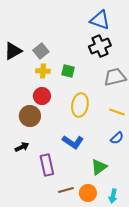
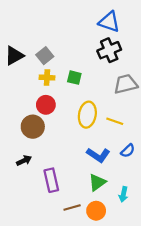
yellow line: (117, 112) -> (115, 121), moved
blue L-shape: (73, 142) -> (98, 155), moved
green triangle: (99, 167) -> (97, 182), moved
cyan arrow: (113, 196) -> (123, 194), moved

